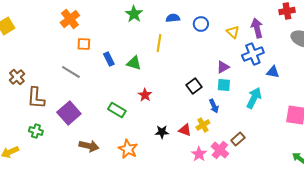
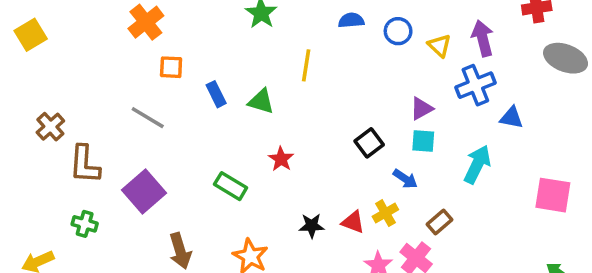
blue semicircle: (173, 18) -> (351, 20), moved
blue circle: (201, 24) -> (398, 31), moved
blue arrow: (214, 106) -> (405, 179), turned -32
brown rectangle: (238, 139) -> (439, 222), moved
brown arrow: (89, 146) -> (180, 251), turned 60

